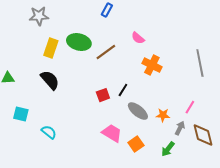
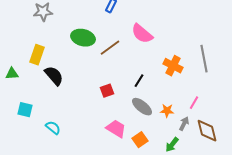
pink semicircle: (138, 38) -> (142, 34), size x1.6
yellow rectangle: (51, 48) -> (37, 55), moved
orange cross: (152, 65) -> (173, 66), moved
black line: (123, 90) -> (139, 81), moved

